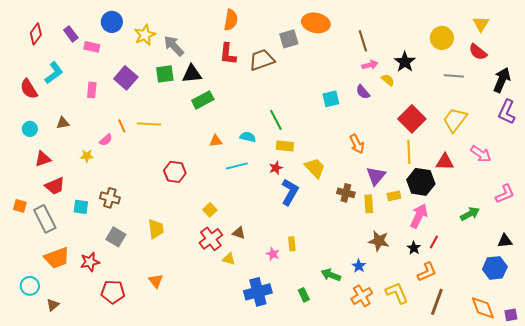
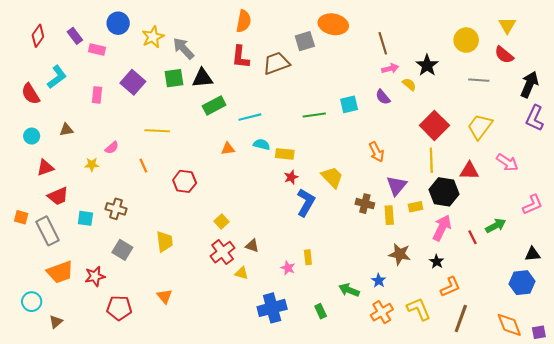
green line: (276, 120) -> (314, 115), moved, turned -70
orange line: (122, 126) -> (143, 166), moved
yellow rectangle: (285, 146) -> (285, 154), moved
cyan line: (237, 166) -> (250, 117), moved
red line: (434, 242) -> (472, 237), moved, turned -56

